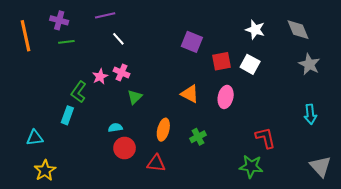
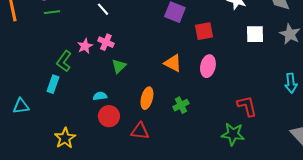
white square: (250, 64) -> (255, 34), moved, turned -30
yellow star: (45, 170) -> (65, 138), moved

